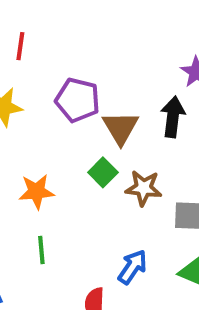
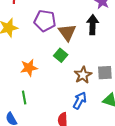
brown star: (144, 188) -> (83, 75), moved, turned -30
green line: (41, 250) -> (24, 97), moved

